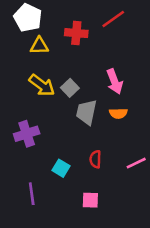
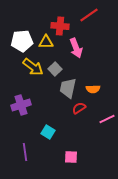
white pentagon: (28, 18) -> (22, 41), moved, turned -30
yellow triangle: (39, 46) -> (46, 42), moved
pink arrow: (115, 81) -> (76, 48), moved
red semicircle: (95, 159) -> (79, 108), moved, turned 56
pink line: (136, 163) -> (107, 119), moved

